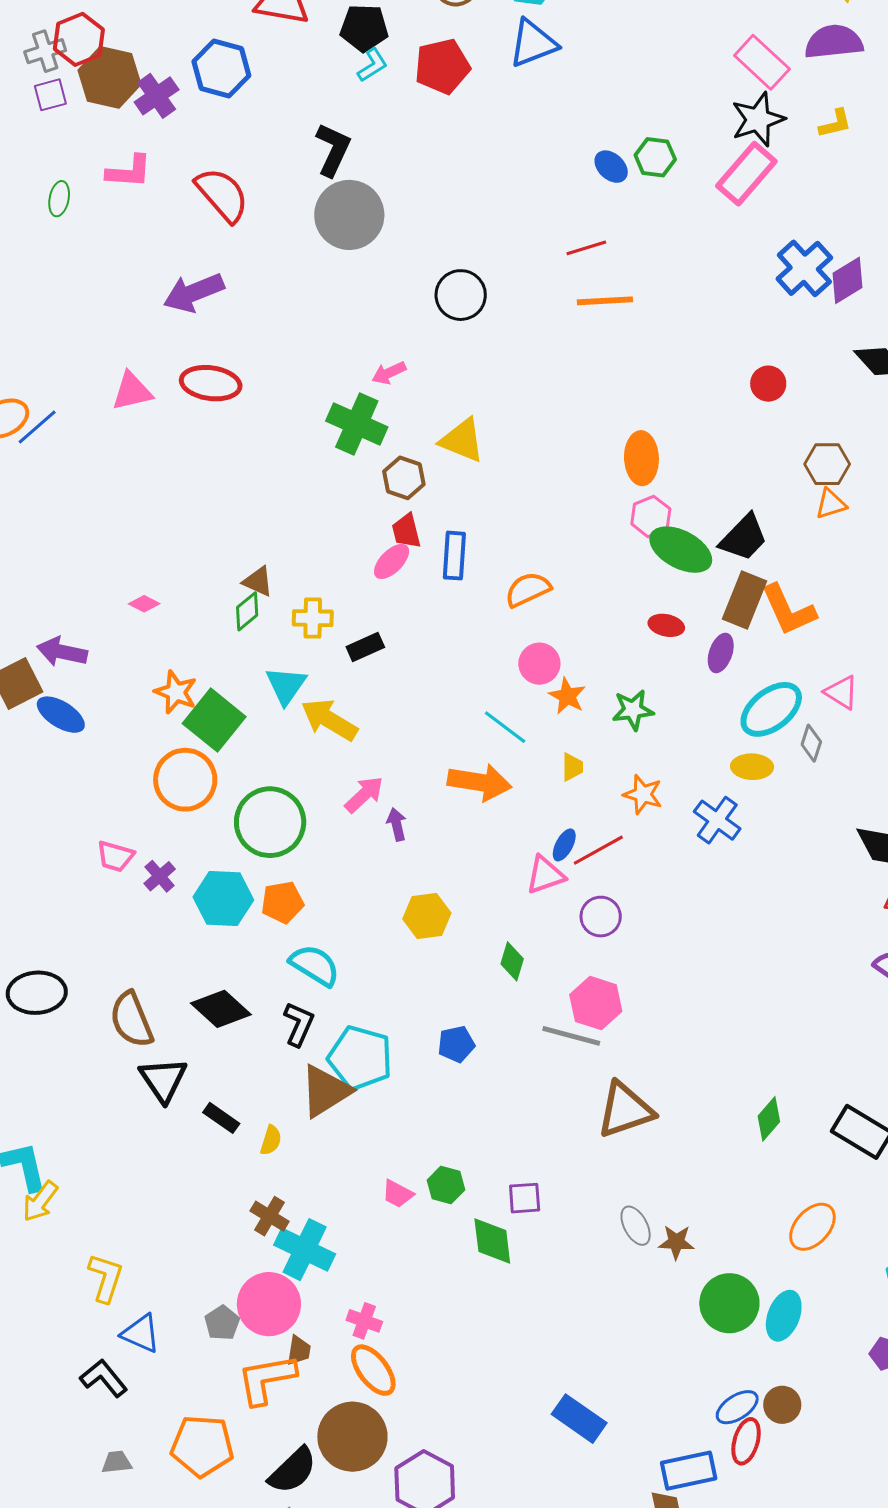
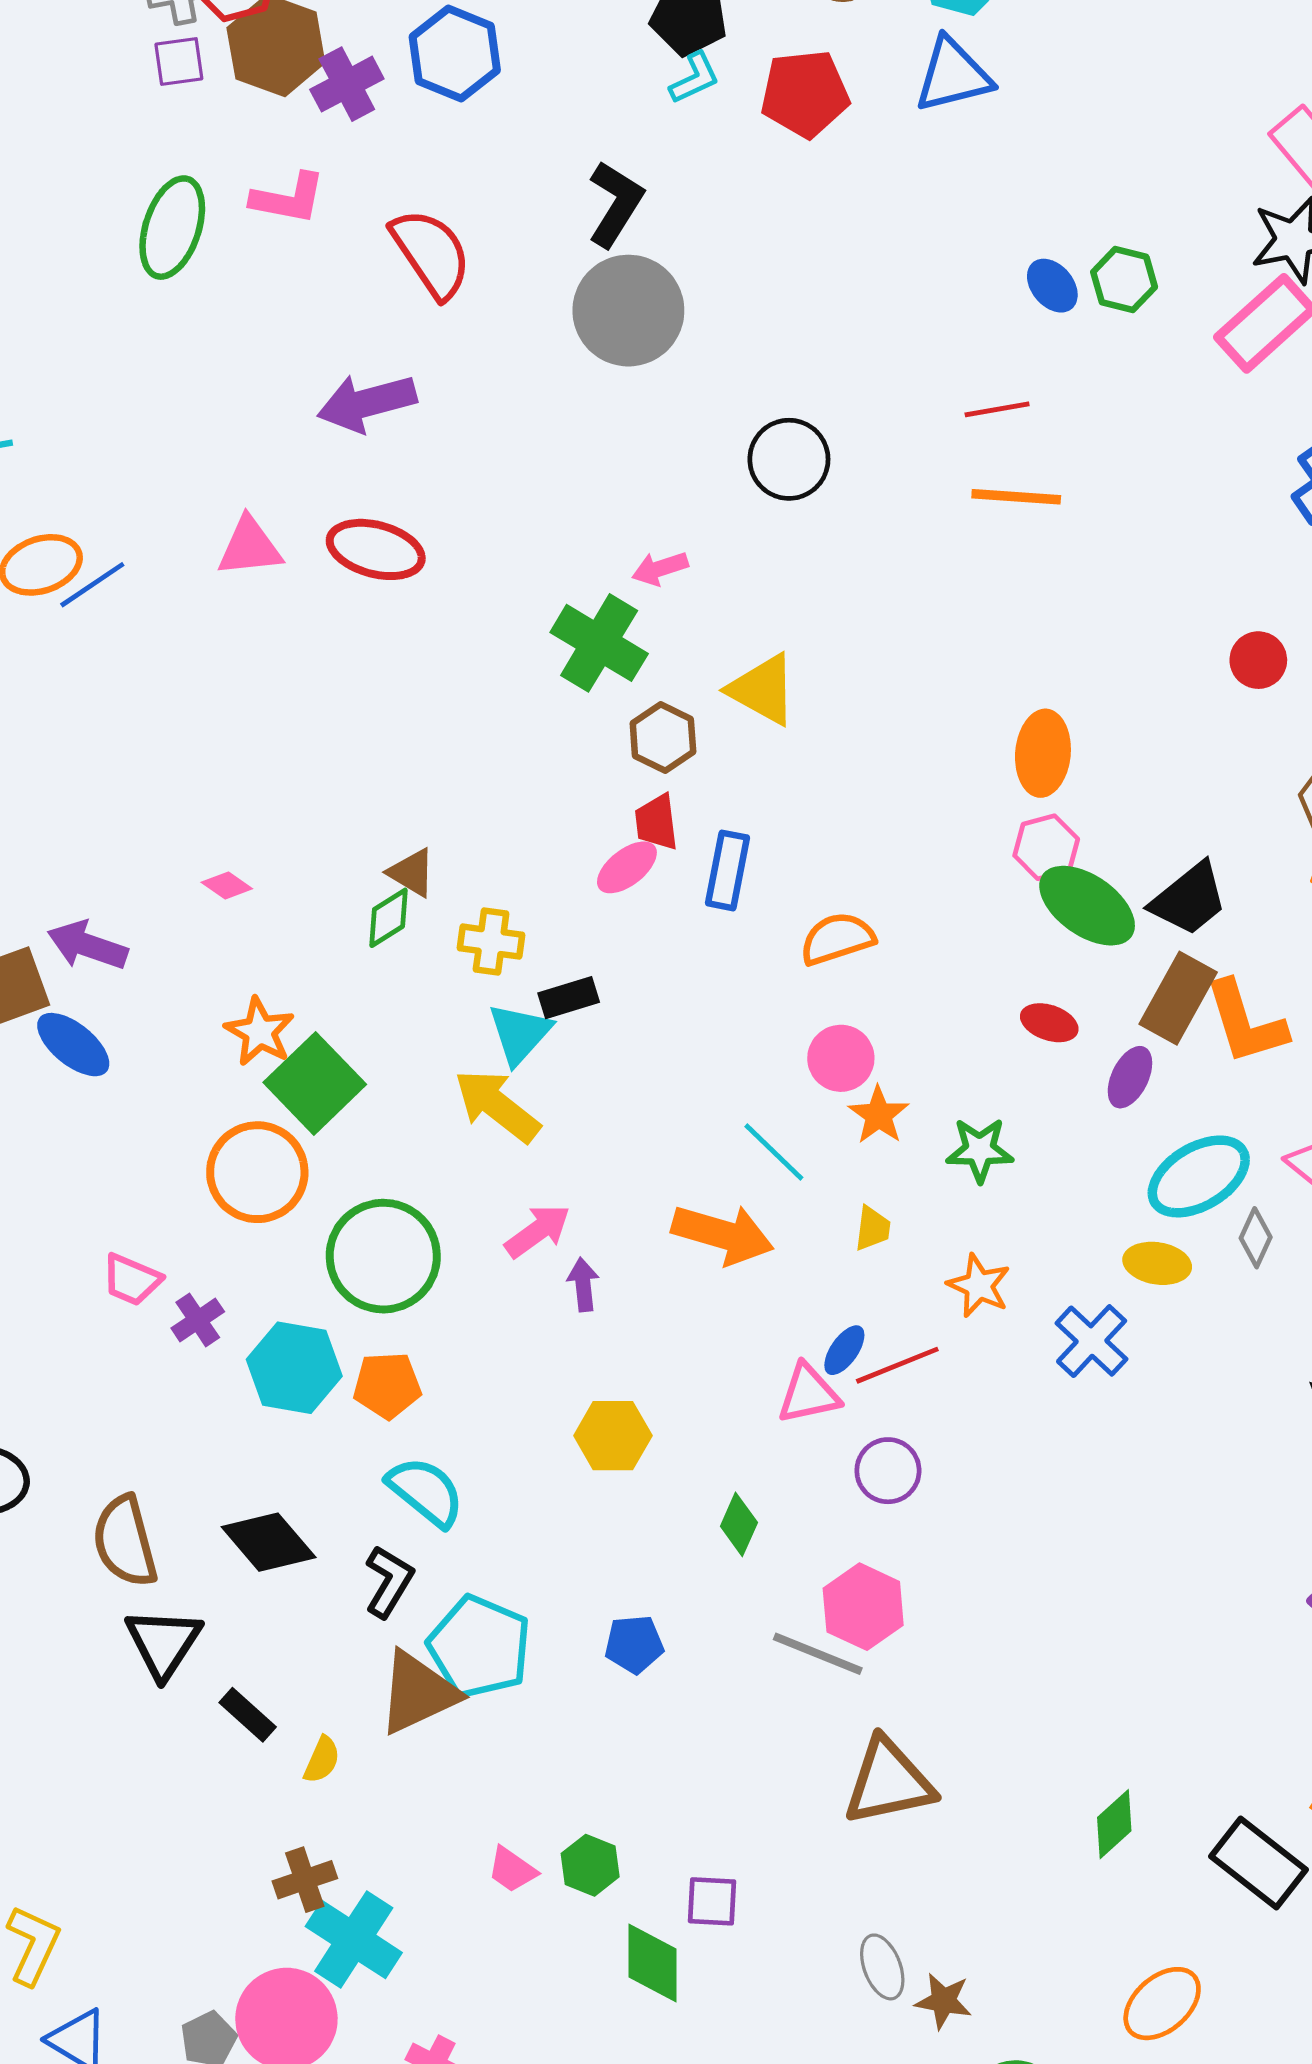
green ellipse: (59, 199) -> (172, 228), size x1.8
cyan triangle: (286, 686) -> (520, 1034), moved
brown cross: (270, 1216) -> (305, 1880), turned 33

